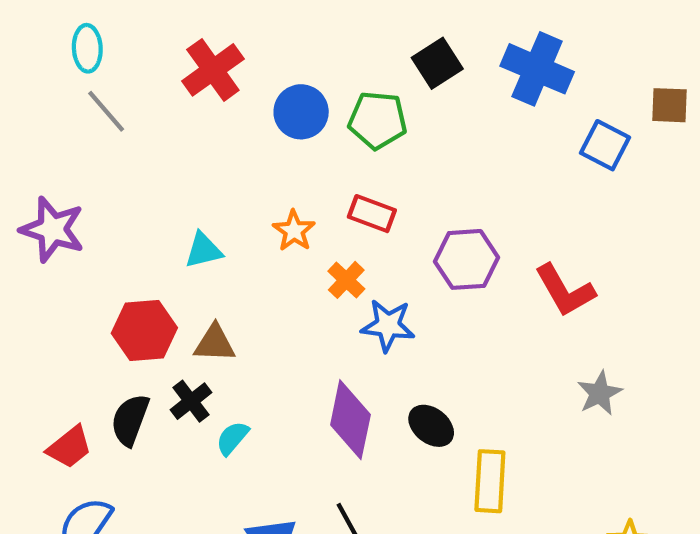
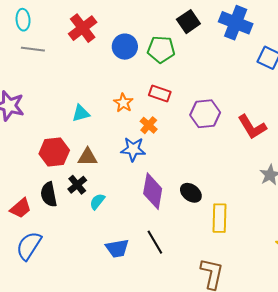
gray line: (106, 111) -> (33, 49), turned -40
blue star: (388, 325) -> (133, 149), moved
black semicircle: (130, 420) -> (49, 194), turned -30

